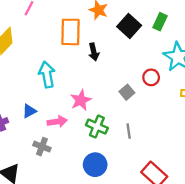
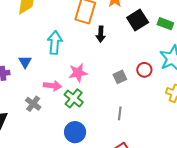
green rectangle: (160, 22) -> (165, 24), turned 70
blue triangle: (29, 111) -> (25, 62), moved, turned -48
green cross: (97, 126) -> (74, 98), moved
gray line: (129, 131) -> (120, 113), moved

